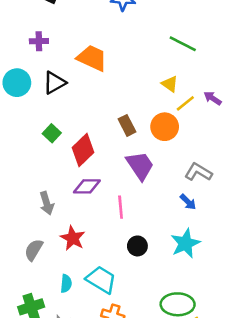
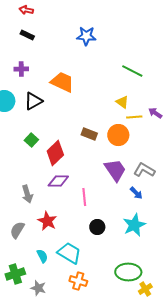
yellow line: (185, 103) -> (134, 117), turned 35
brown rectangle: (127, 125) -> (89, 134), turned -42
purple trapezoid: (140, 166) -> (115, 170), moved
cyan semicircle: (66, 284) -> (42, 256), turned -32

